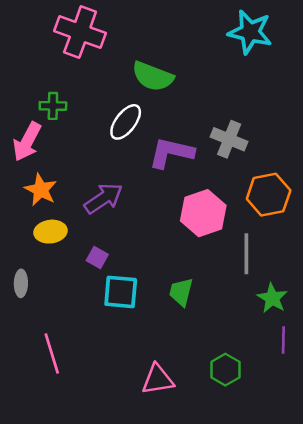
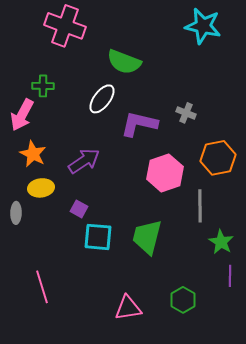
gray cross: (229, 139) -> (186, 113), size x0.7
gray ellipse: (21, 283) -> (16, 213), moved
green trapezoid: (181, 292) -> (147, 237), size x1.5

